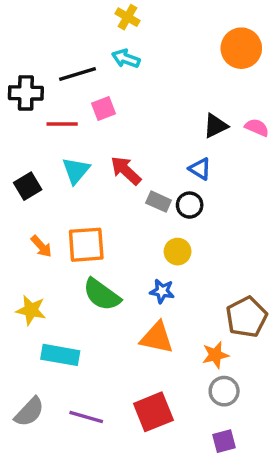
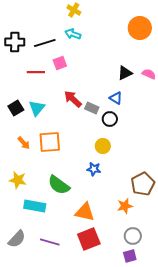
black cross: (26, 93) -> (15, 42), moved
cyan triangle: (76, 171) -> (37, 108), moved
gray rectangle: (159, 202) -> (92, 108), moved
green semicircle: (102, 295) -> (59, 185), moved
orange triangle: (157, 338) -> (85, 212), moved
gray circle: (224, 391) -> (133, 236), moved

